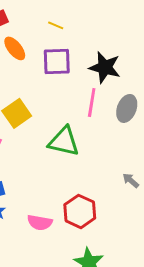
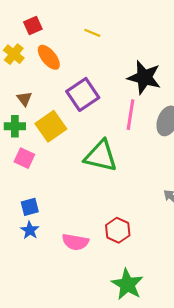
purple square: (57, 61) -> (83, 94), moved, turned -32
red hexagon: (80, 211) -> (118, 230), size x0.7

